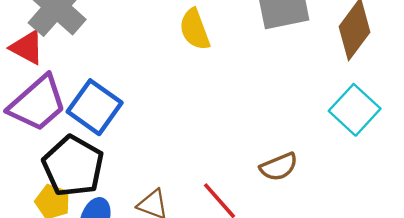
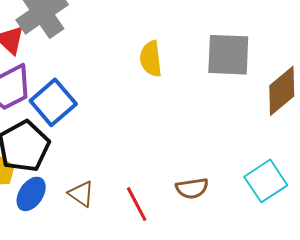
cyan square: (355, 110) -> (266, 181), moved

